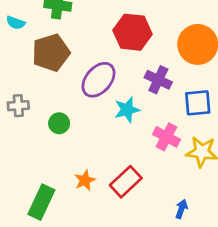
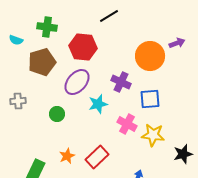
red hexagon: (132, 32) -> (83, 47), moved
green circle: (59, 123) -> (57, 114), moved

